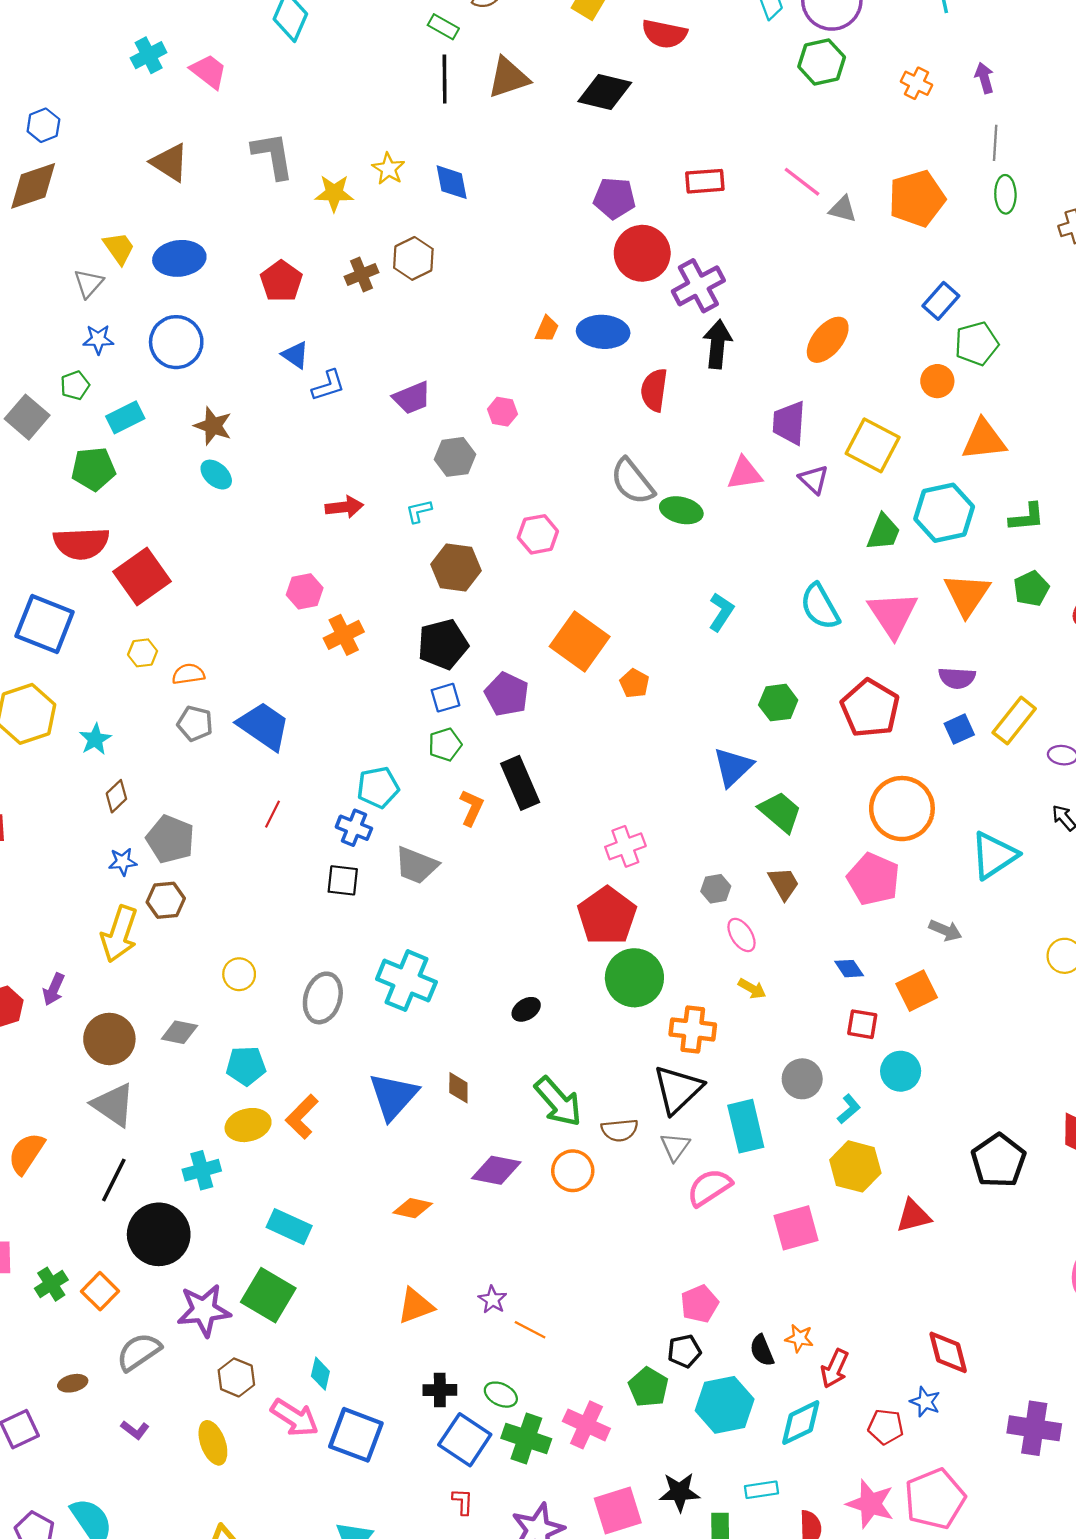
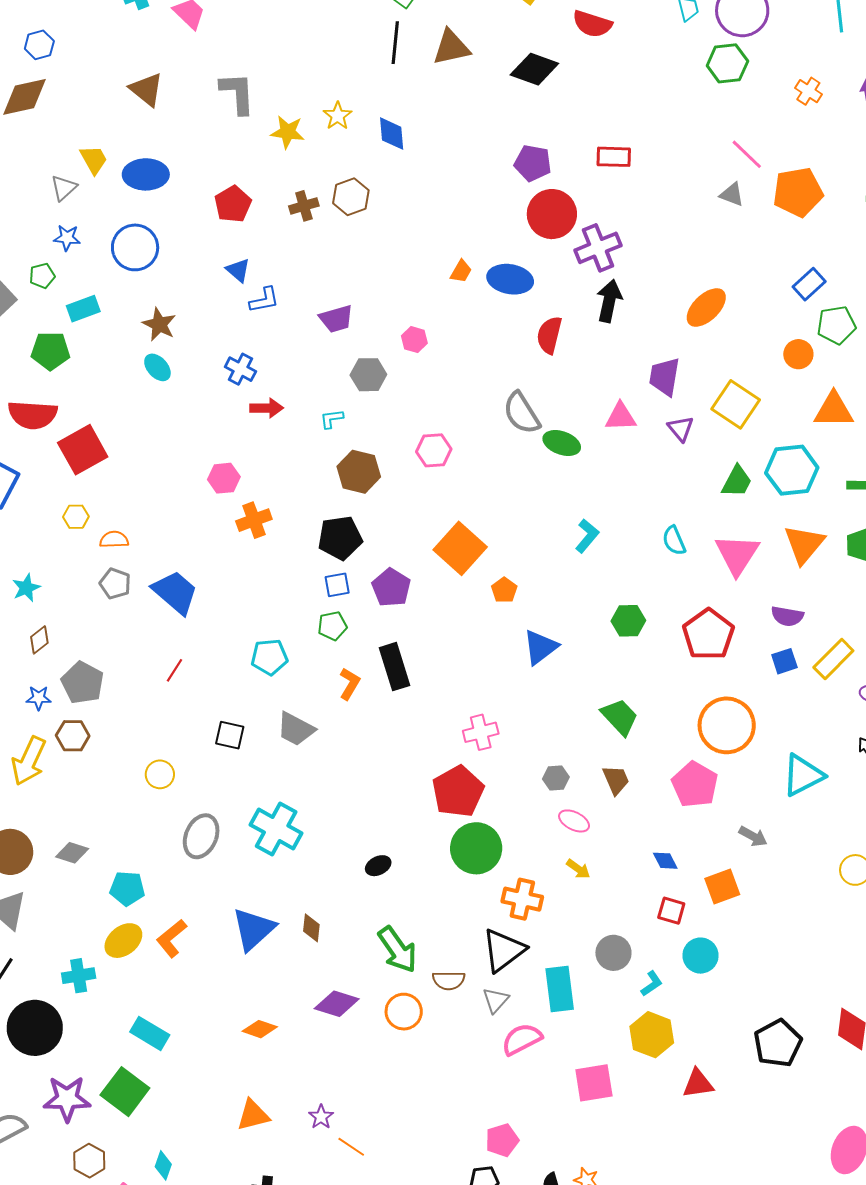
pink line: (802, 182) -> (747, 154), moved
cyan semicircle: (820, 607) -> (674, 541), size x0.7
blue triangle: (733, 767) -> (540, 647), moved
blue cross: (354, 828) -> (240, 369), moved
pink ellipse: (742, 935) -> (574, 821), turned -36
yellow circle: (239, 974) -> (160, 774), moved
yellow ellipse: (248, 1125) -> (123, 941), turned -30

